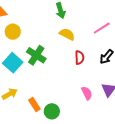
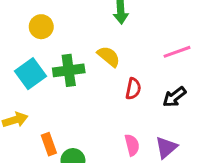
yellow semicircle: (67, 34) -> (109, 56), moved
green cross: (36, 55) -> (69, 70), turned 36

